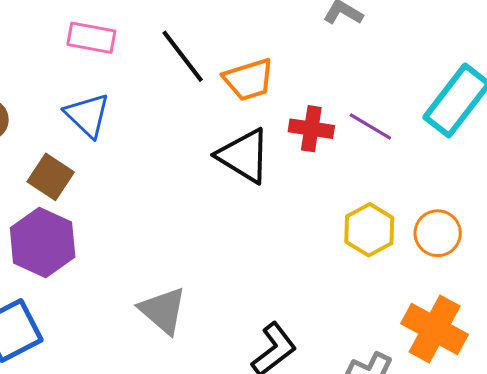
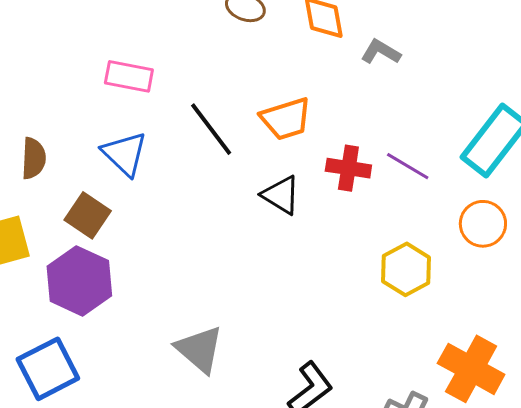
black line: (183, 56) -> (211, 129), moved
black triangle: (244, 156) -> (281, 195), size x0.7
orange circle: (438, 233) -> (483, 224), moved

